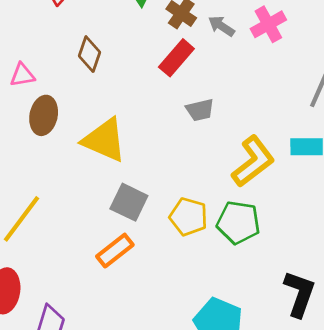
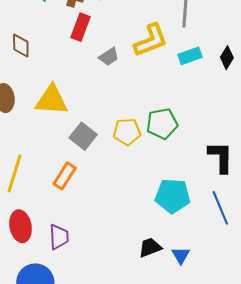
yellow L-shape: (253, 161) -> (151, 40), moved, turned 36
gray square: (129, 202) -> (83, 136), turned 32
orange rectangle: (115, 251) -> (65, 176), moved

